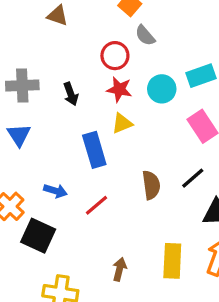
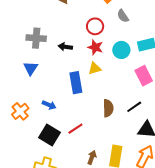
gray semicircle: (145, 35) -> (123, 16), moved
black arrow: (71, 94) -> (65, 47), turned 112
red line: (97, 205) -> (75, 129), moved
black square: (38, 236) -> (50, 135), moved
brown arrow: (119, 269) -> (92, 157), moved

